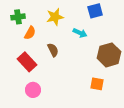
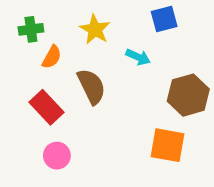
yellow star: (55, 17) -> (95, 29), turned -30
brown semicircle: (53, 50) -> (91, 86), size x1.5
orange square: (97, 84) -> (167, 145), size x1.5

